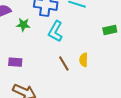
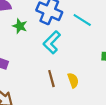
yellow semicircle: (84, 60) -> (73, 80), turned 144

